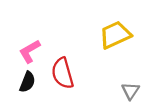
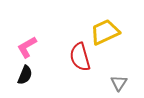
red semicircle: (63, 73) -> (80, 57), moved

